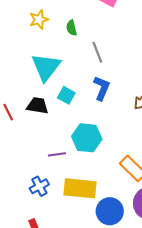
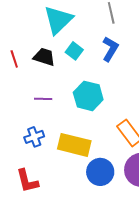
purple line: (57, 154) -> (43, 99), moved

